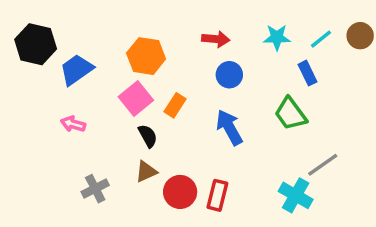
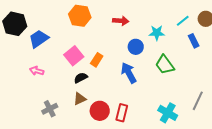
cyan star: (277, 37) -> (157, 33), moved
orange hexagon: (146, 56) -> (80, 16), moved
blue rectangle: (307, 73) -> (194, 41), moved
blue circle: (229, 75) -> (136, 47), moved
black semicircle: (148, 136) -> (81, 78), turned -88
gray line: (323, 165) -> (198, 101), moved, turned -30

